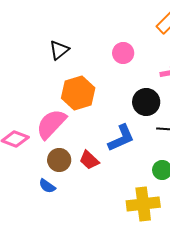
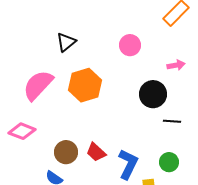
pink semicircle: (51, 124) -> (38, 85), moved
blue L-shape: (121, 138) -> (128, 164), moved, turned -40

